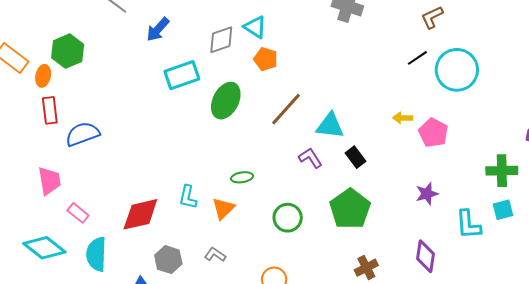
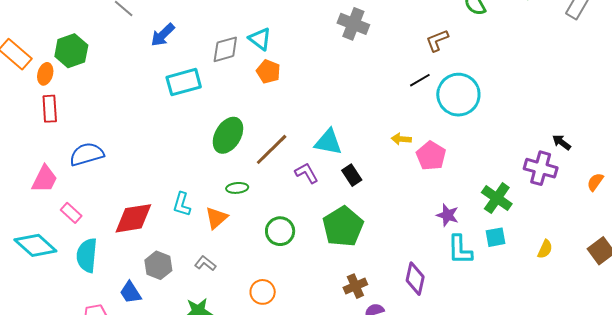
green ellipse: (226, 101) -> (228, 135), moved
brown line: (286, 109) -> (272, 149), moved
blue semicircle: (83, 134) -> (87, 154), moved
green cross: (502, 171) -> (497, 198), turned 32
pink trapezoid: (49, 181) -> (45, 179), turned 32
purple star: (427, 194) -> (447, 215), moved, turned 30

